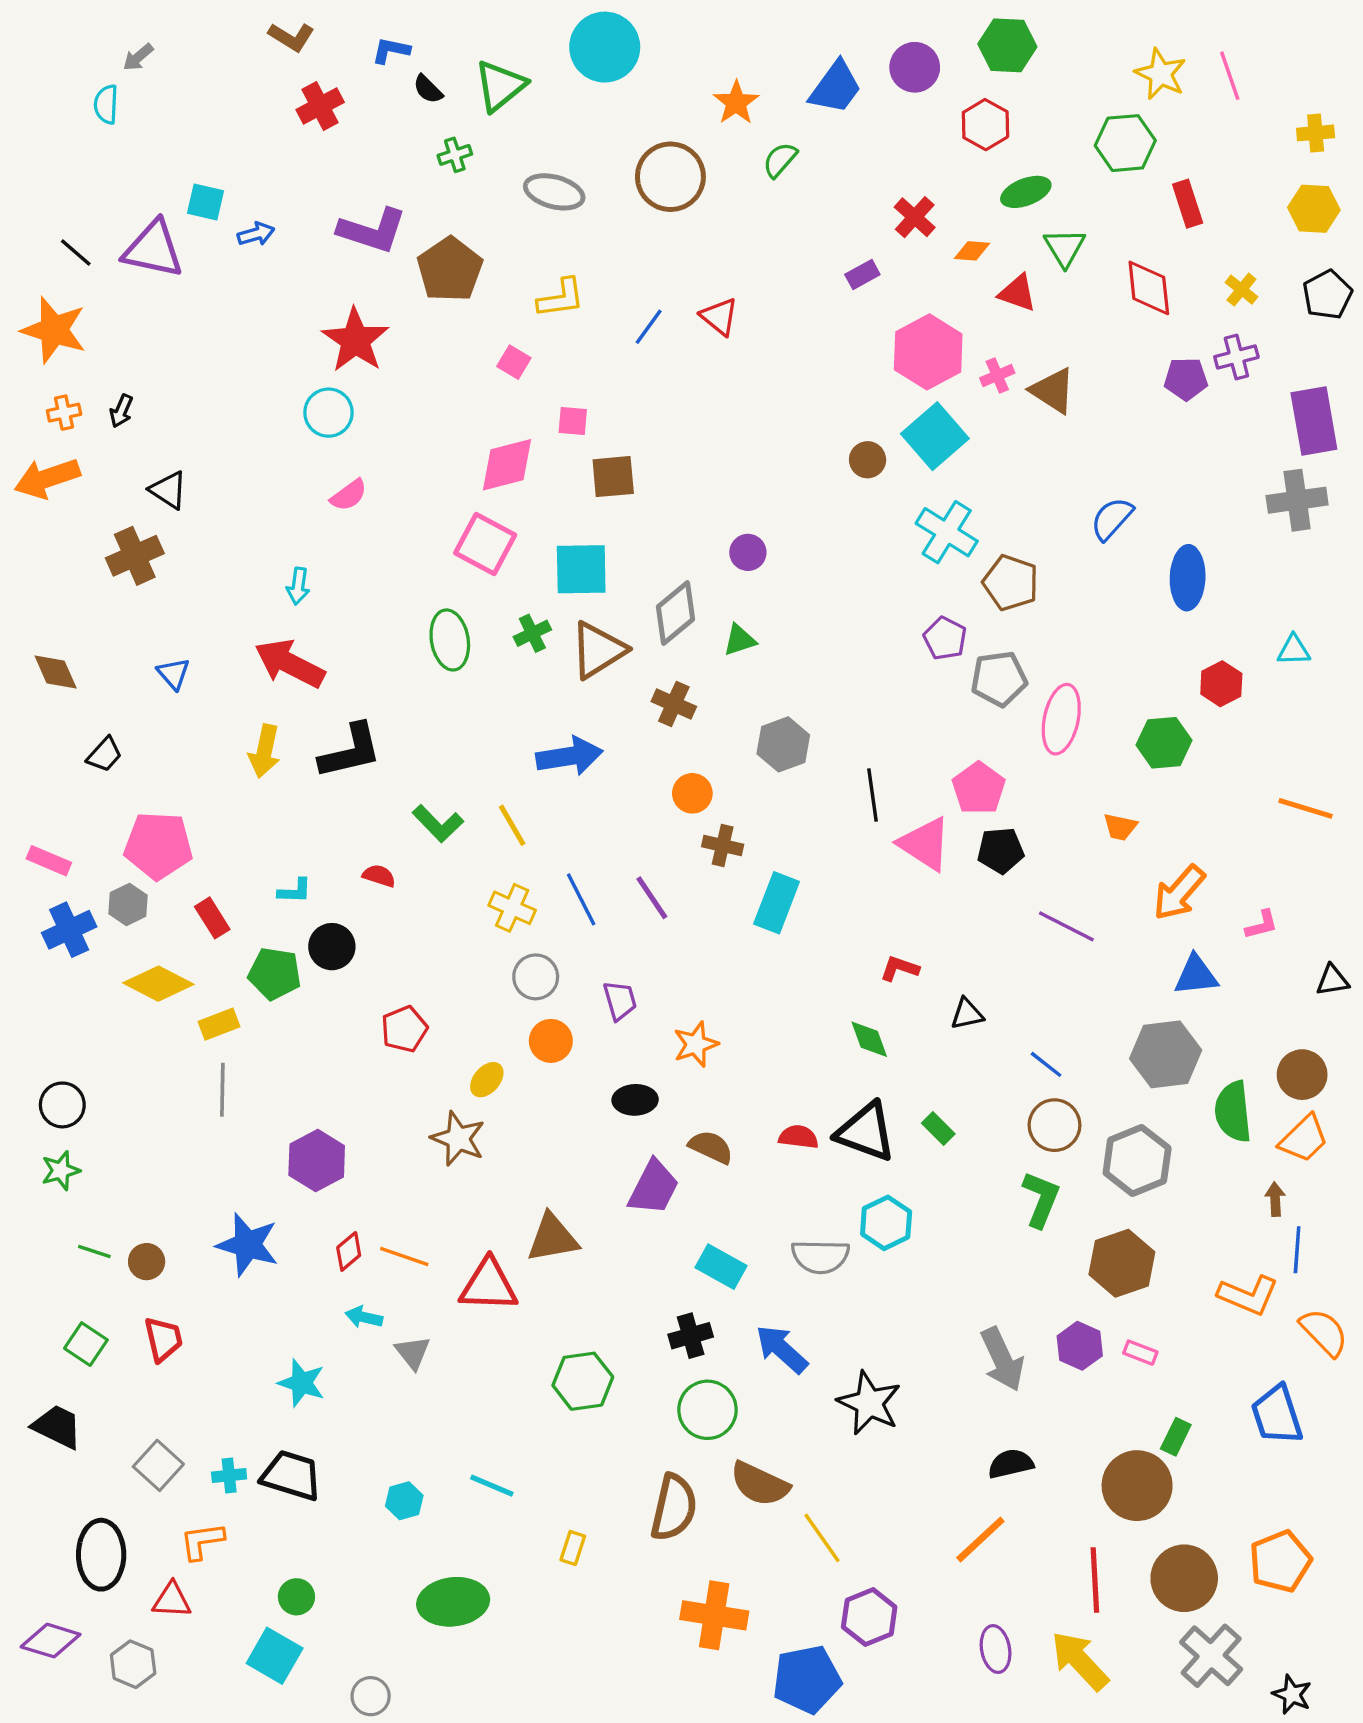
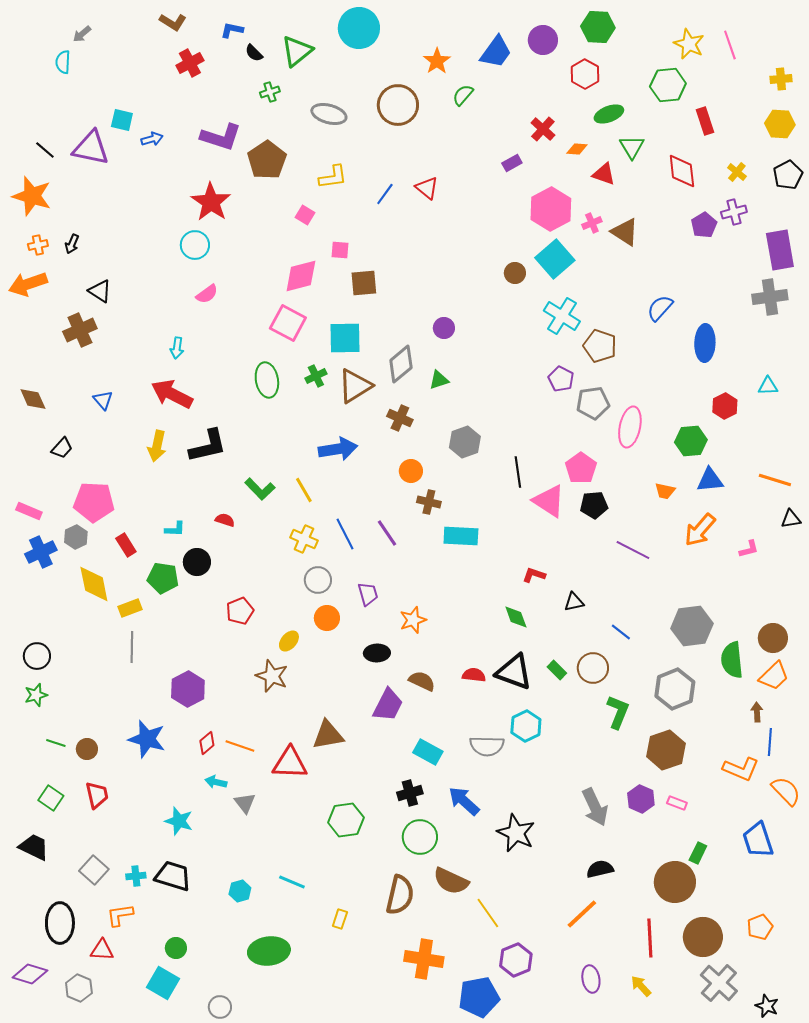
purple pentagon: (1186, 379) -> (704, 225), turned -30
cyan rectangle: (777, 903) -> (461, 536), turned 72
blue triangle: (1196, 975) -> (710, 480), moved
black triangle: (1332, 980) -> (791, 519), moved
yellow diamond: (158, 984) -> (94, 584), turned 51
brown circle: (1054, 1125) -> (593, 668), moved
orange pentagon: (1280, 1561) -> (760, 927), size x0.7
yellow arrow: (1080, 1661) -> (641, 986), size x0.6

